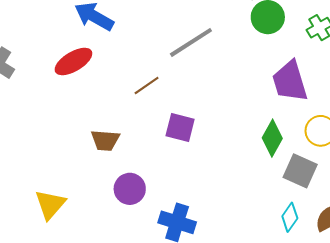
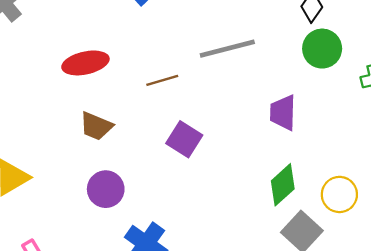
red ellipse: (73, 62) -> (85, 63), moved
purple trapezoid: (290, 81) -> (283, 113), moved, size x0.7

